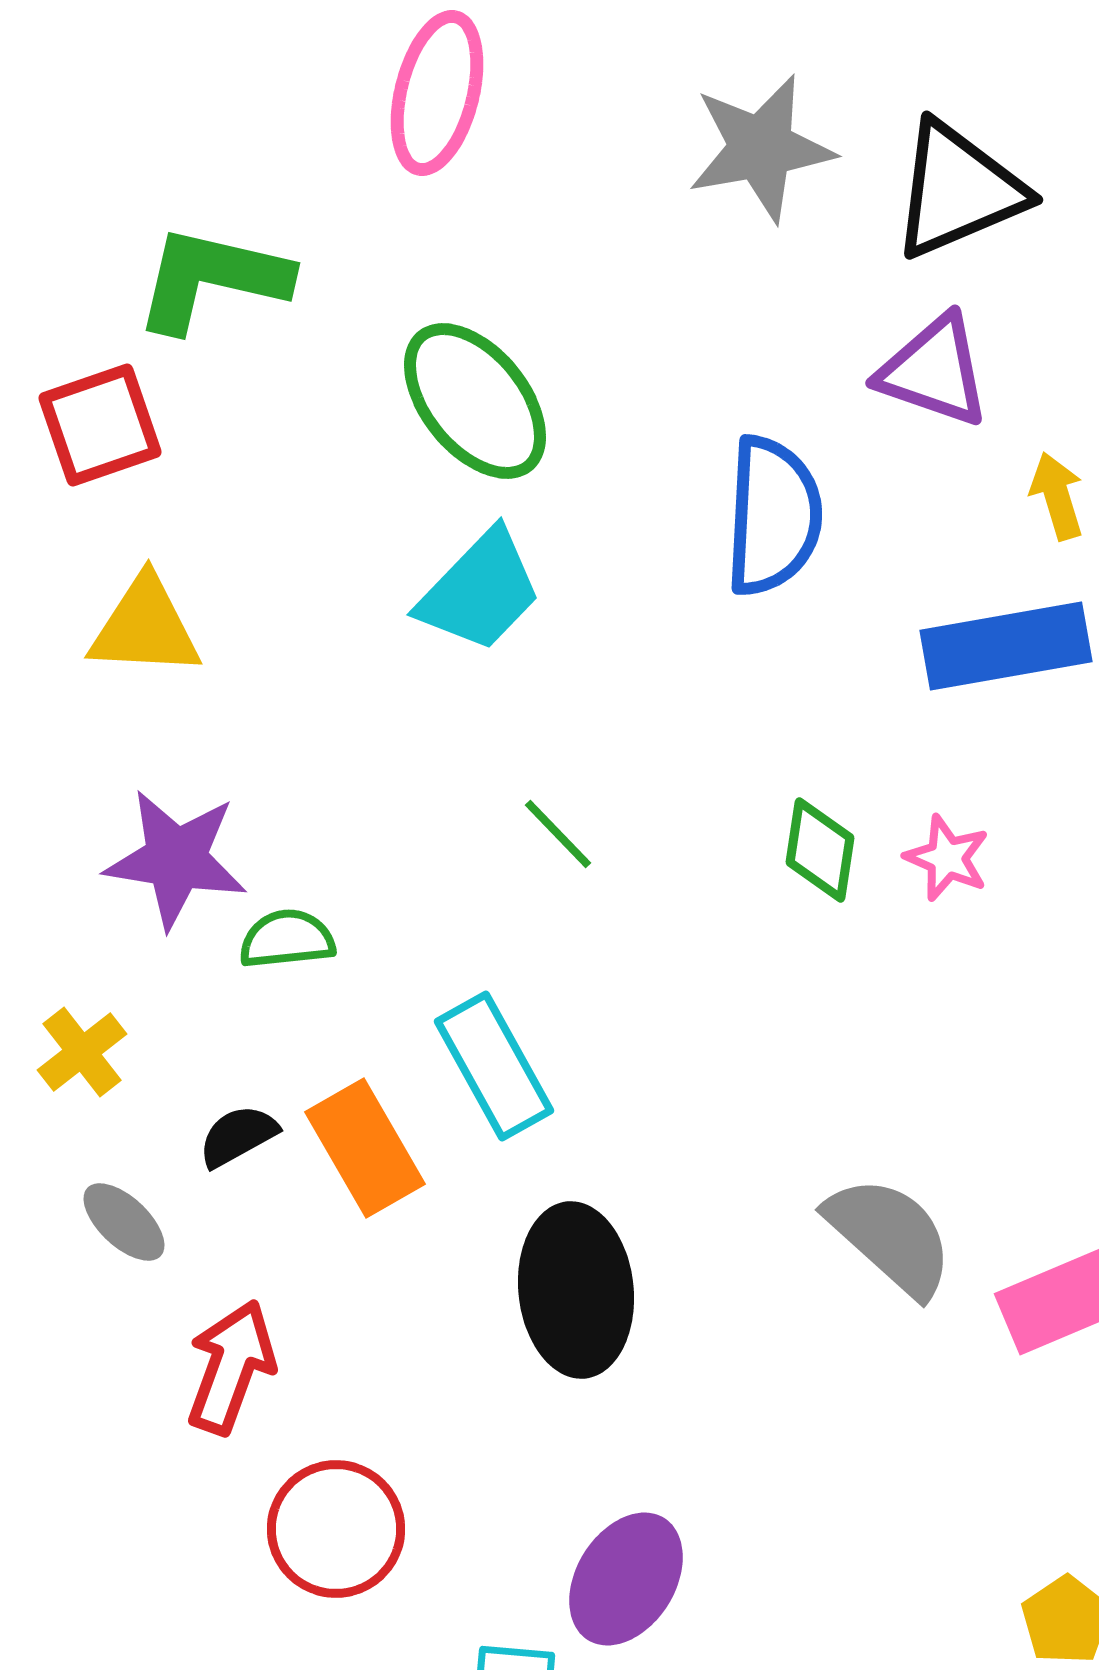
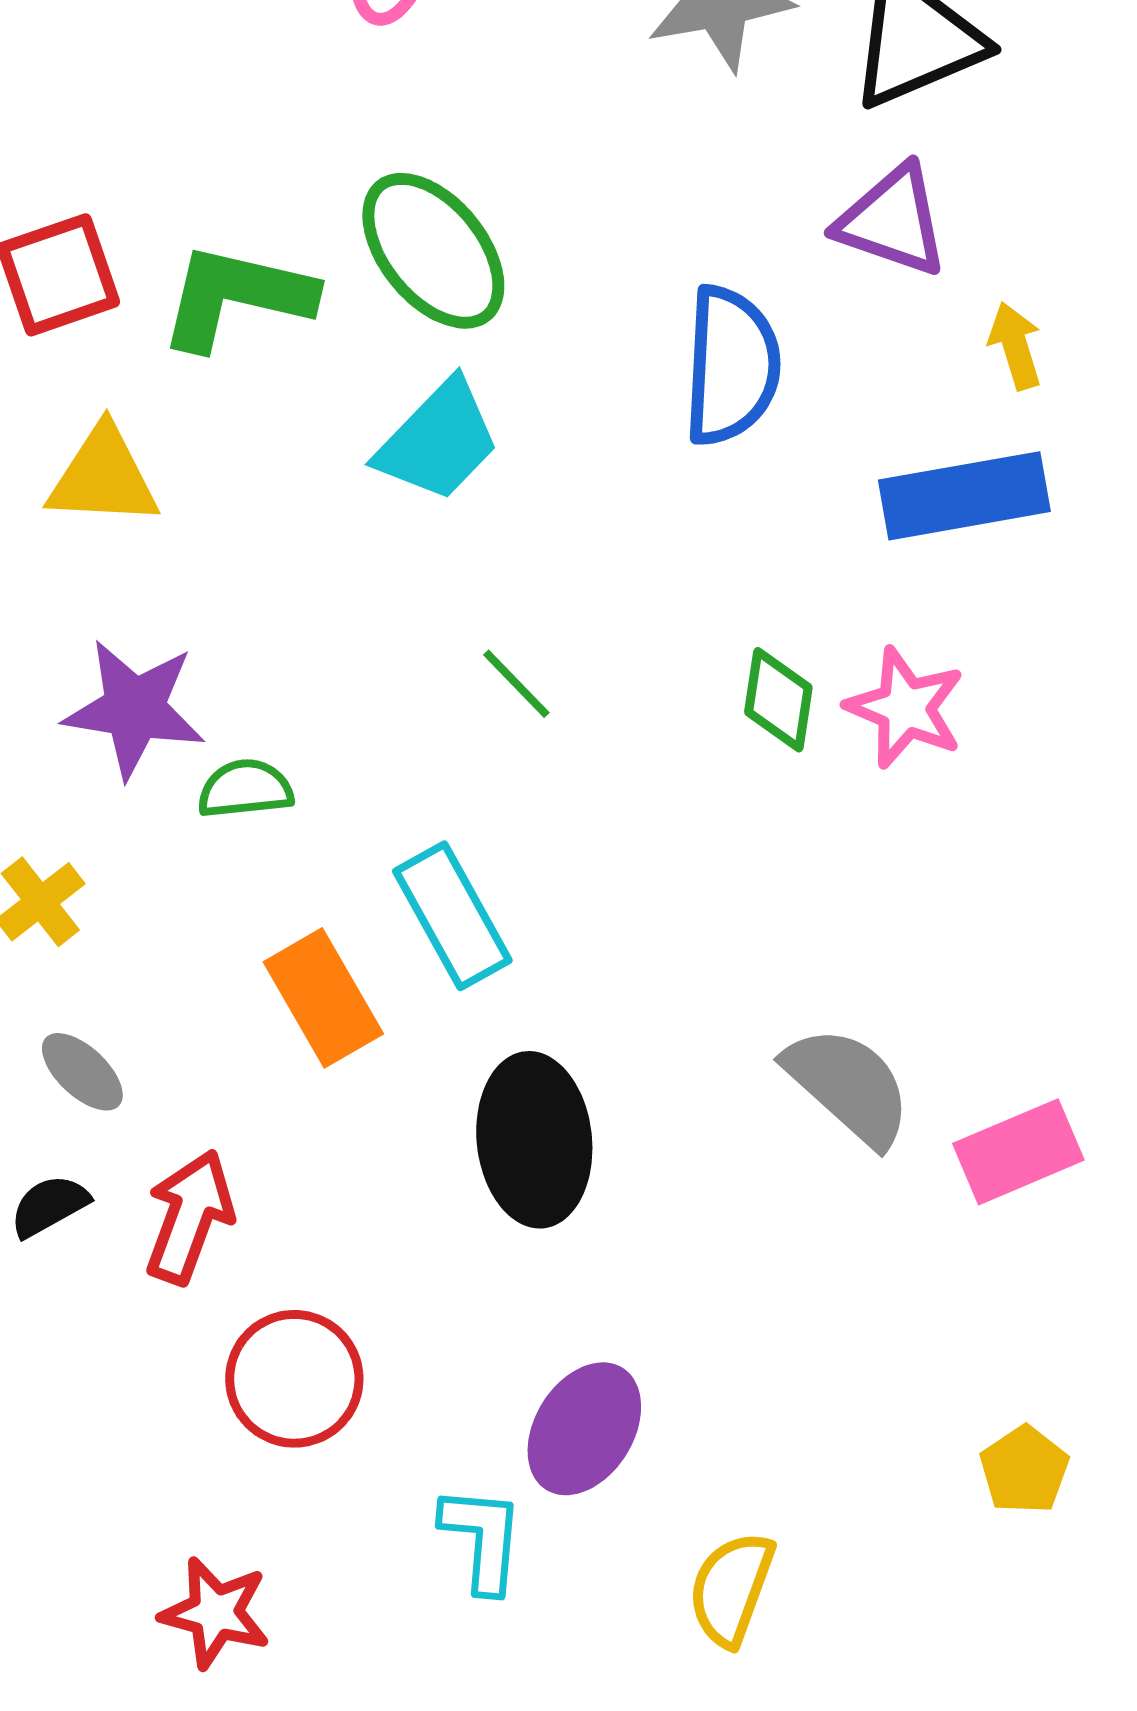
green L-shape: (212, 279) -> (236, 297), moved
pink star: (947, 858) -> (905, 708), size x1.4
black semicircle: (238, 1136) -> (49, 1206), moved

